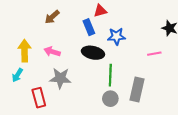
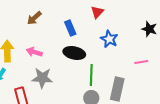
red triangle: (100, 11) -> (97, 12), moved, turned -32
blue star: (116, 36) -> (109, 39), moved, turned 30
pink line: (154, 54) -> (141, 62), moved

